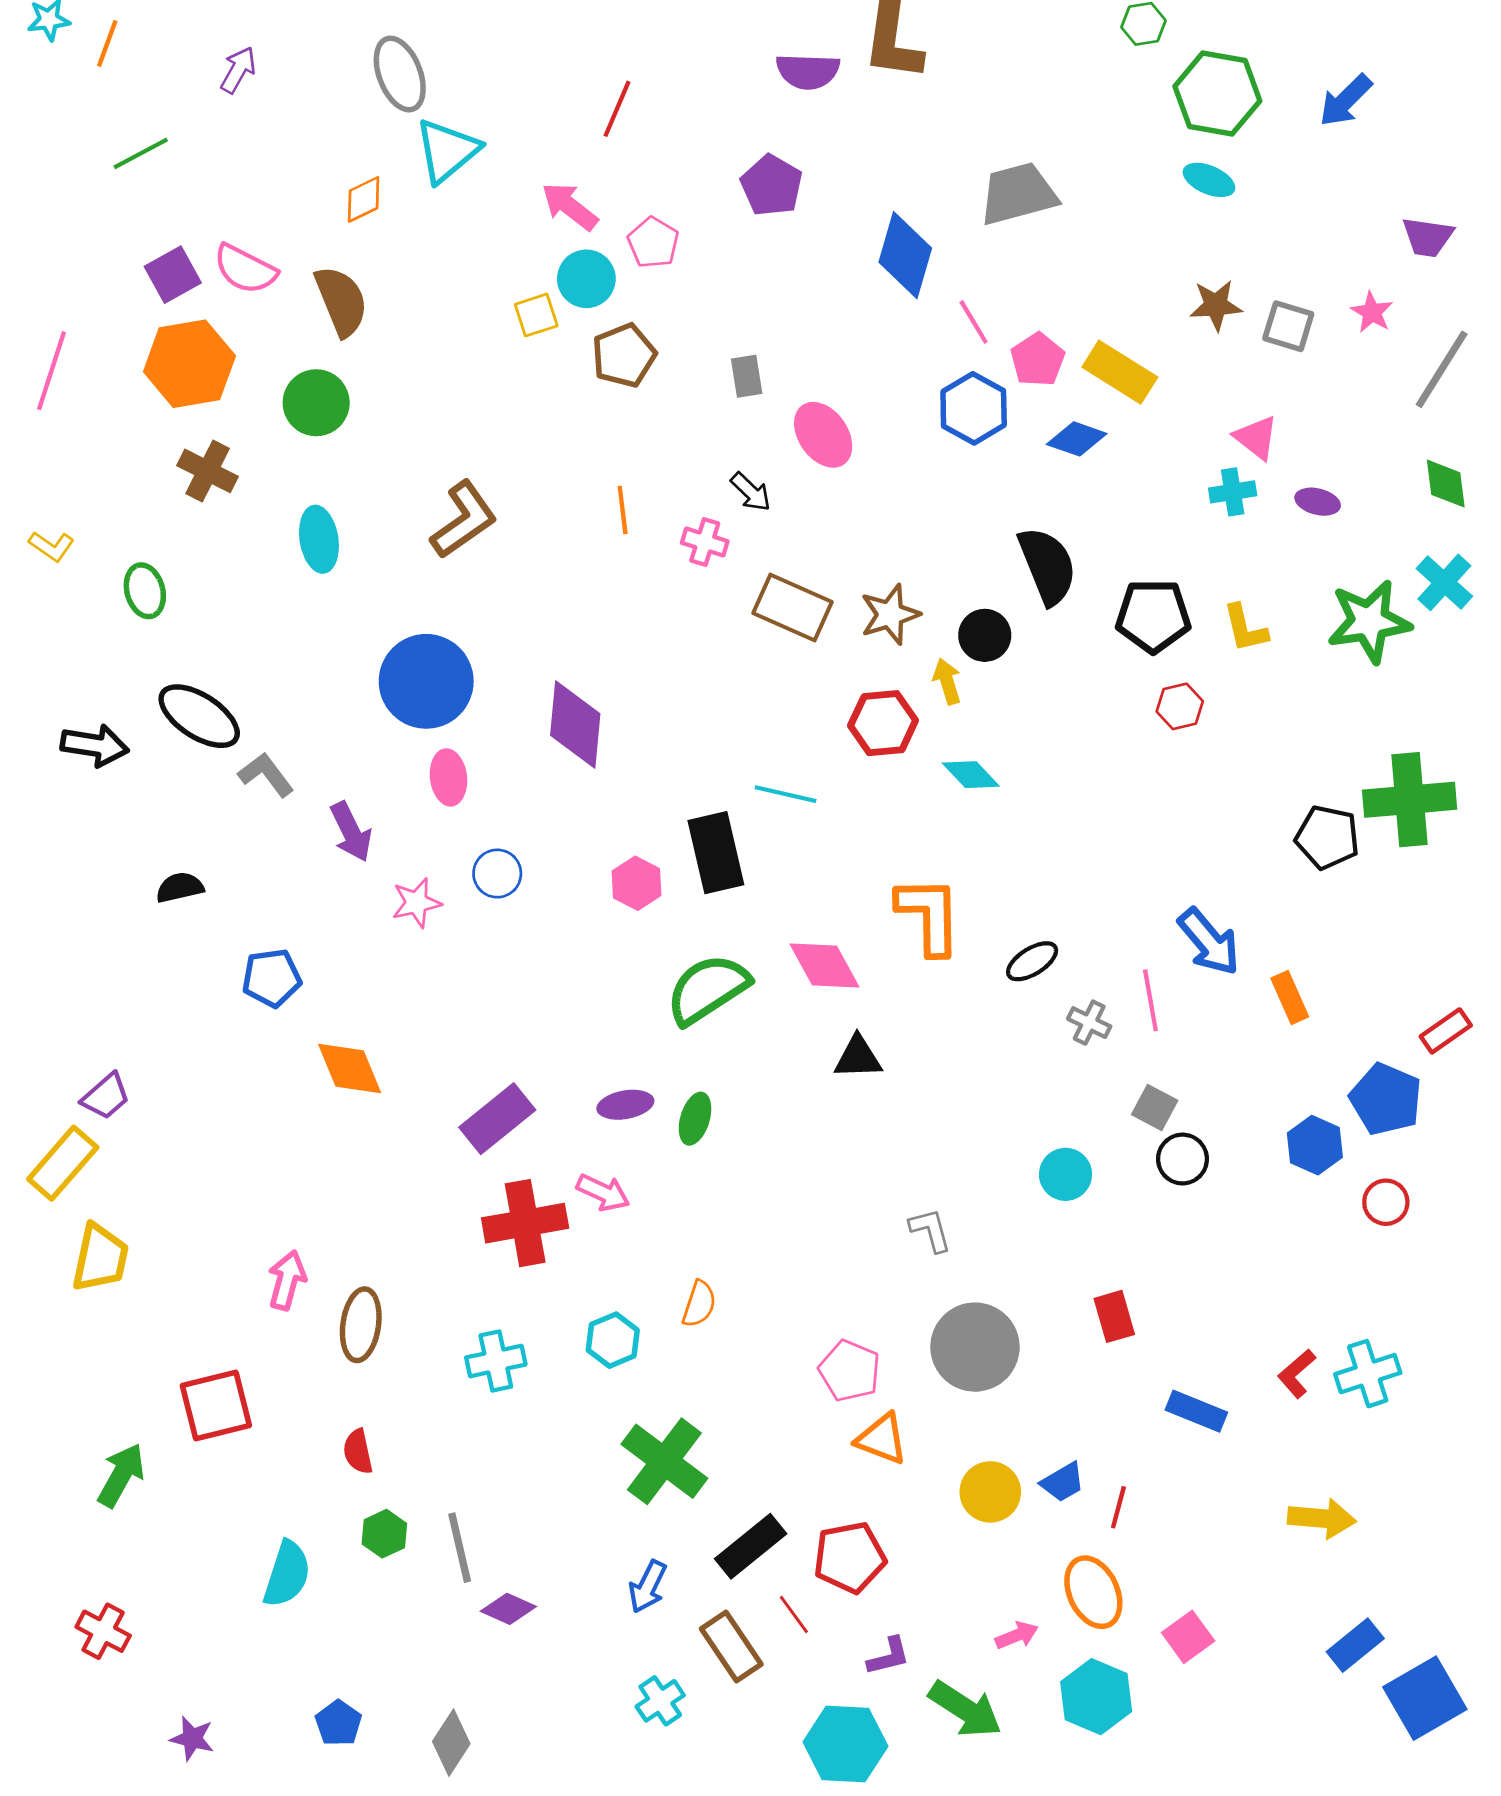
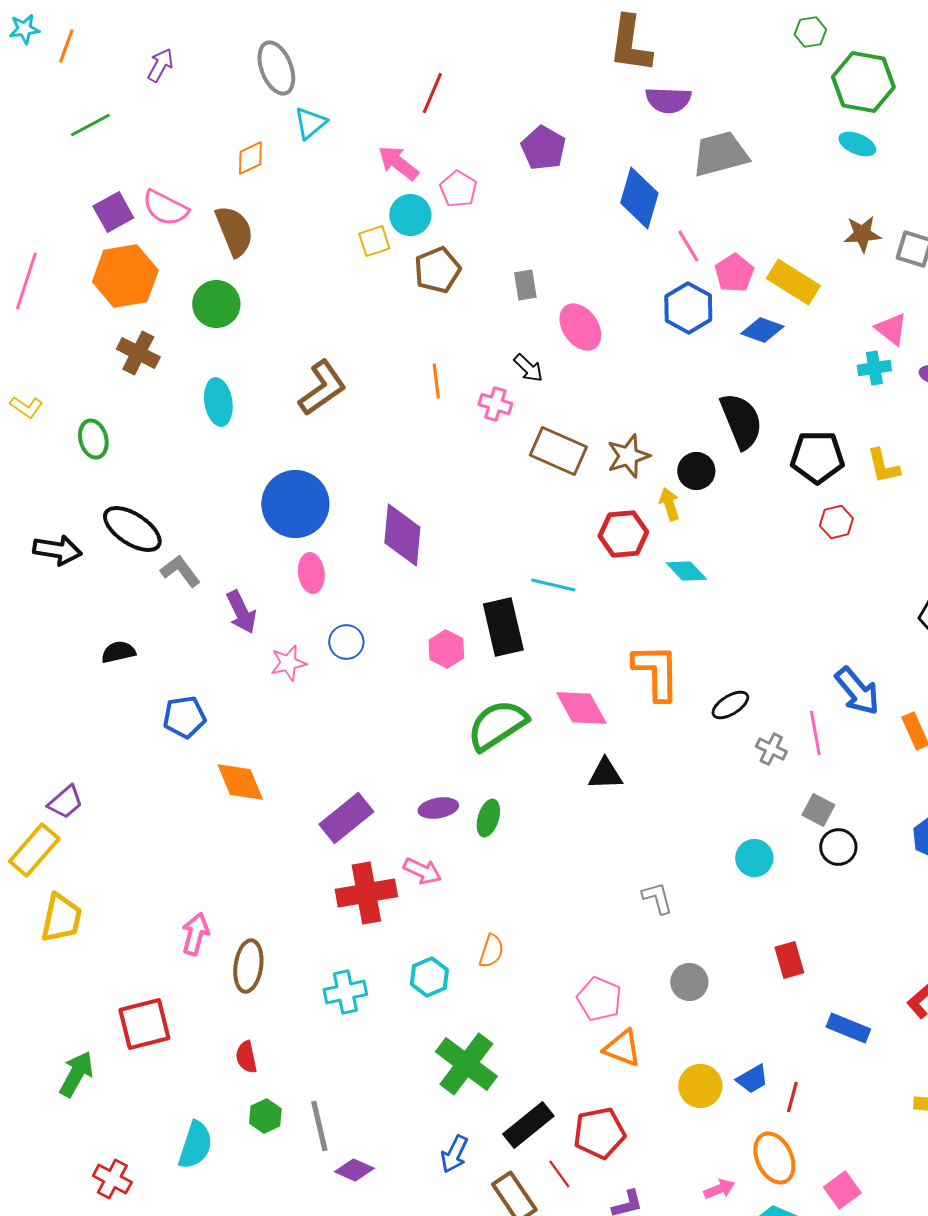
purple semicircle: (808, 71) -> (668, 100), moved
cyan triangle: (447, 151) -> (310, 123), size x0.7
gray circle: (975, 1347) -> (689, 982), size x0.6
red cross: (103, 1631) -> (112, 1179), moved

